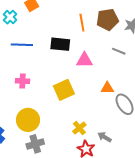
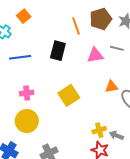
black rectangle: (60, 44) -> (58, 51), turned -72
pink triangle: (84, 60) -> (95, 55), moved
yellow circle: (28, 120) -> (27, 121), moved
yellow cross: (79, 128) -> (99, 130), moved, turned 32

